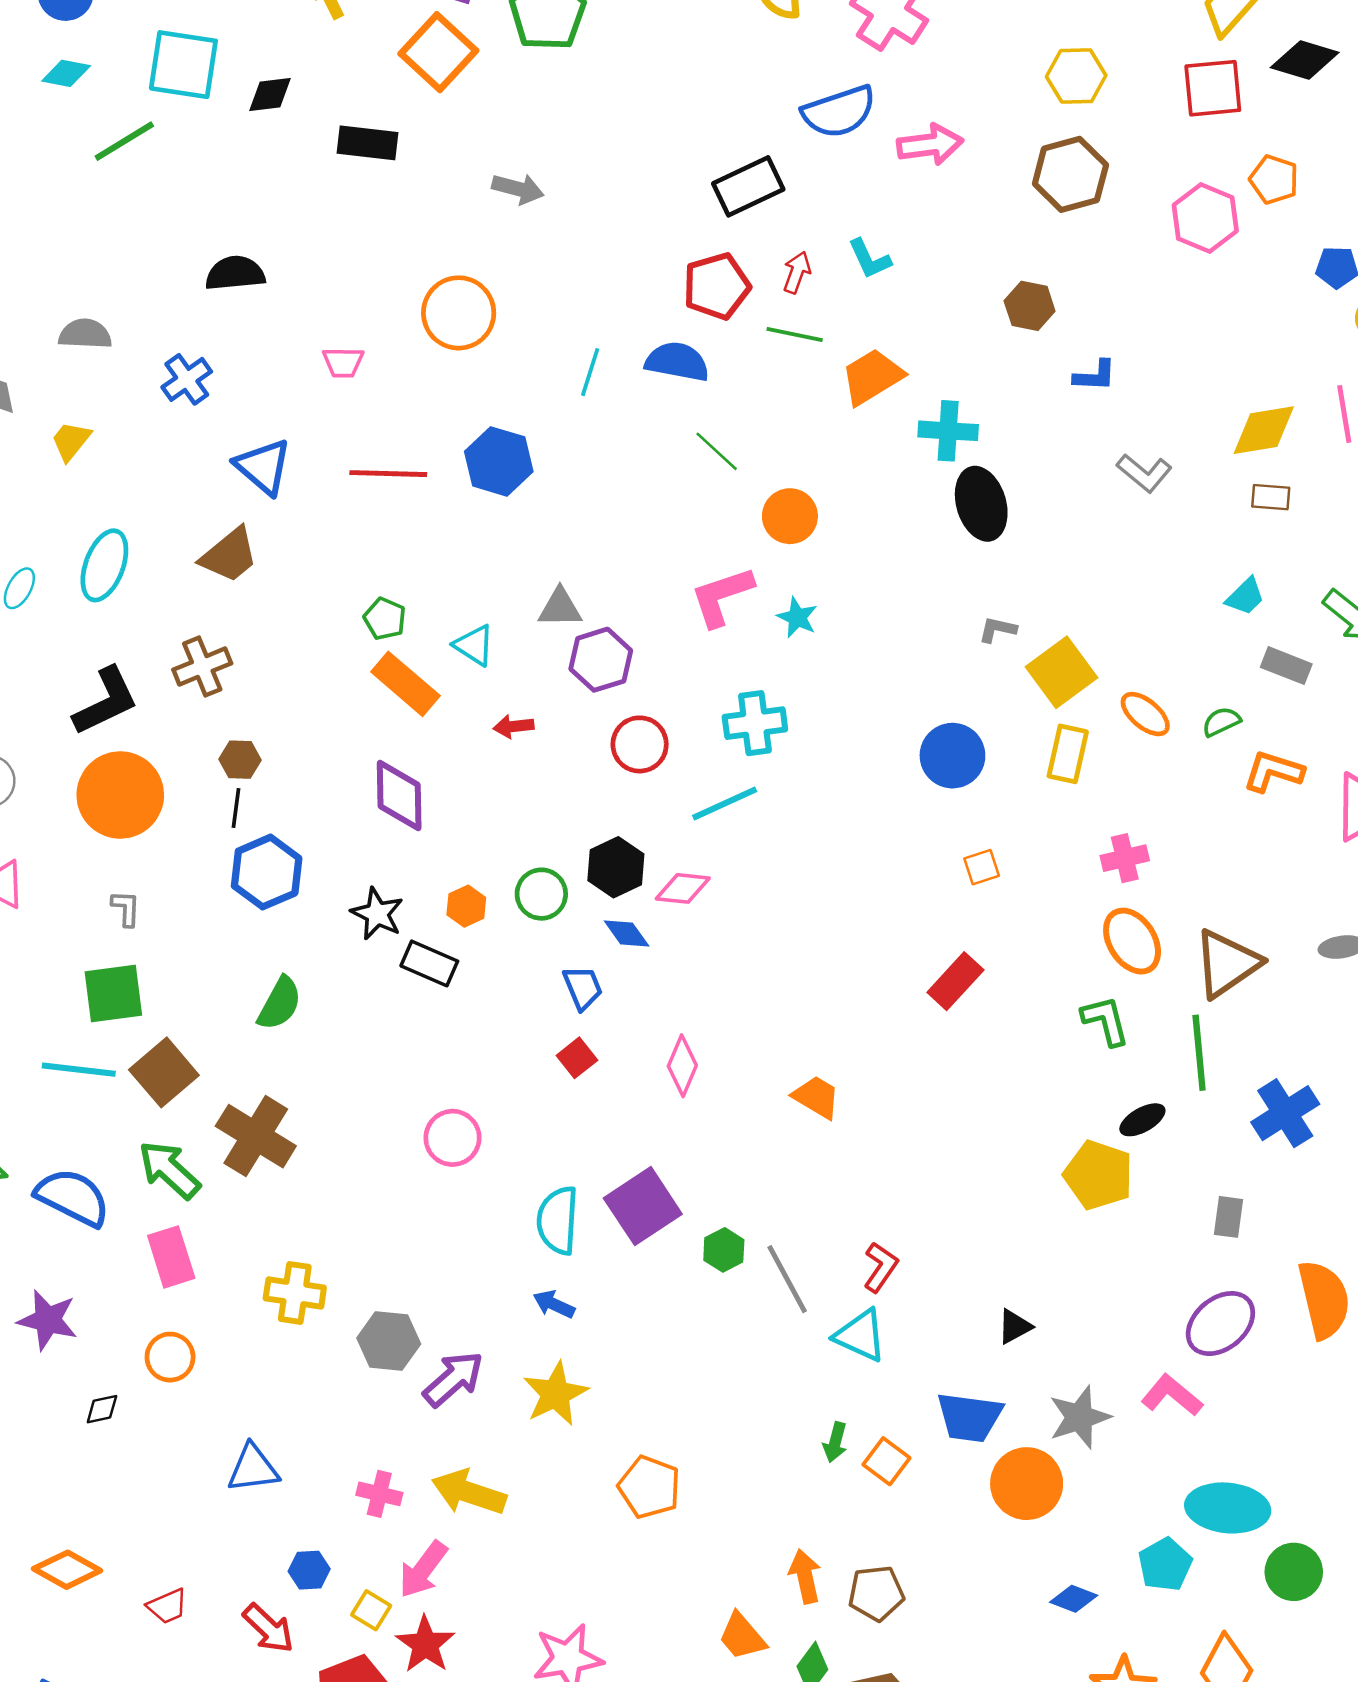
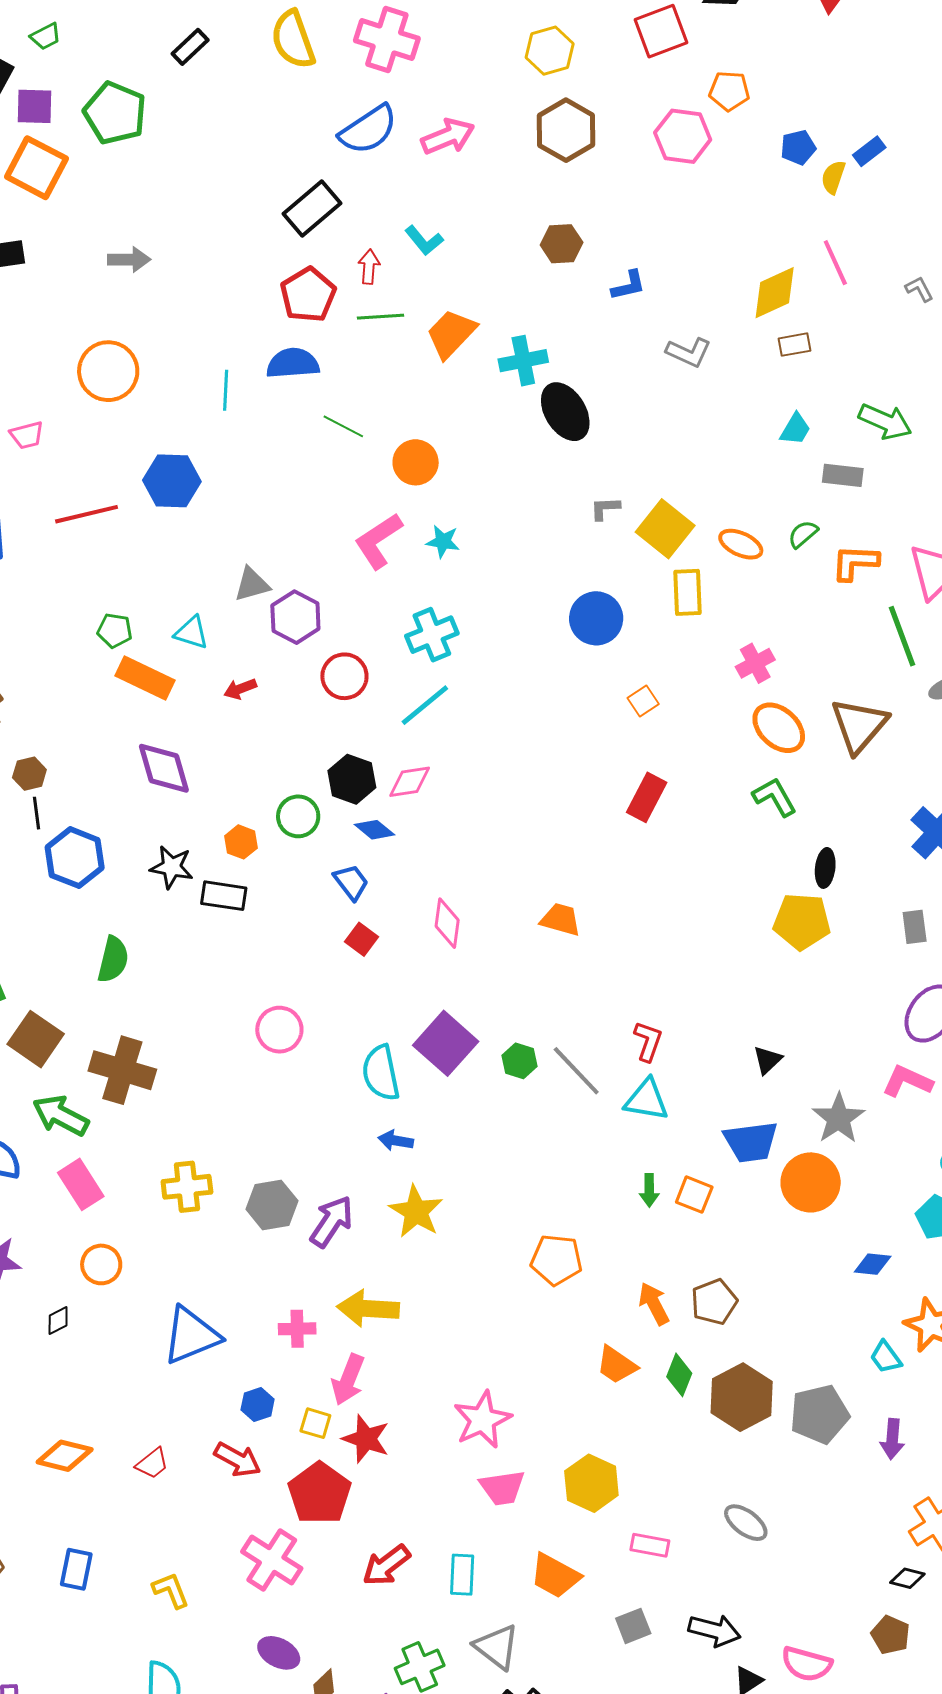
green line: (1199, 1053) -> (902, 636), moved
black ellipse: (1142, 1120) -> (825, 868), turned -39
blue triangle: (253, 1468) -> (191, 1336), size x1.4
orange pentagon: (649, 1487) -> (556, 1260), moved

